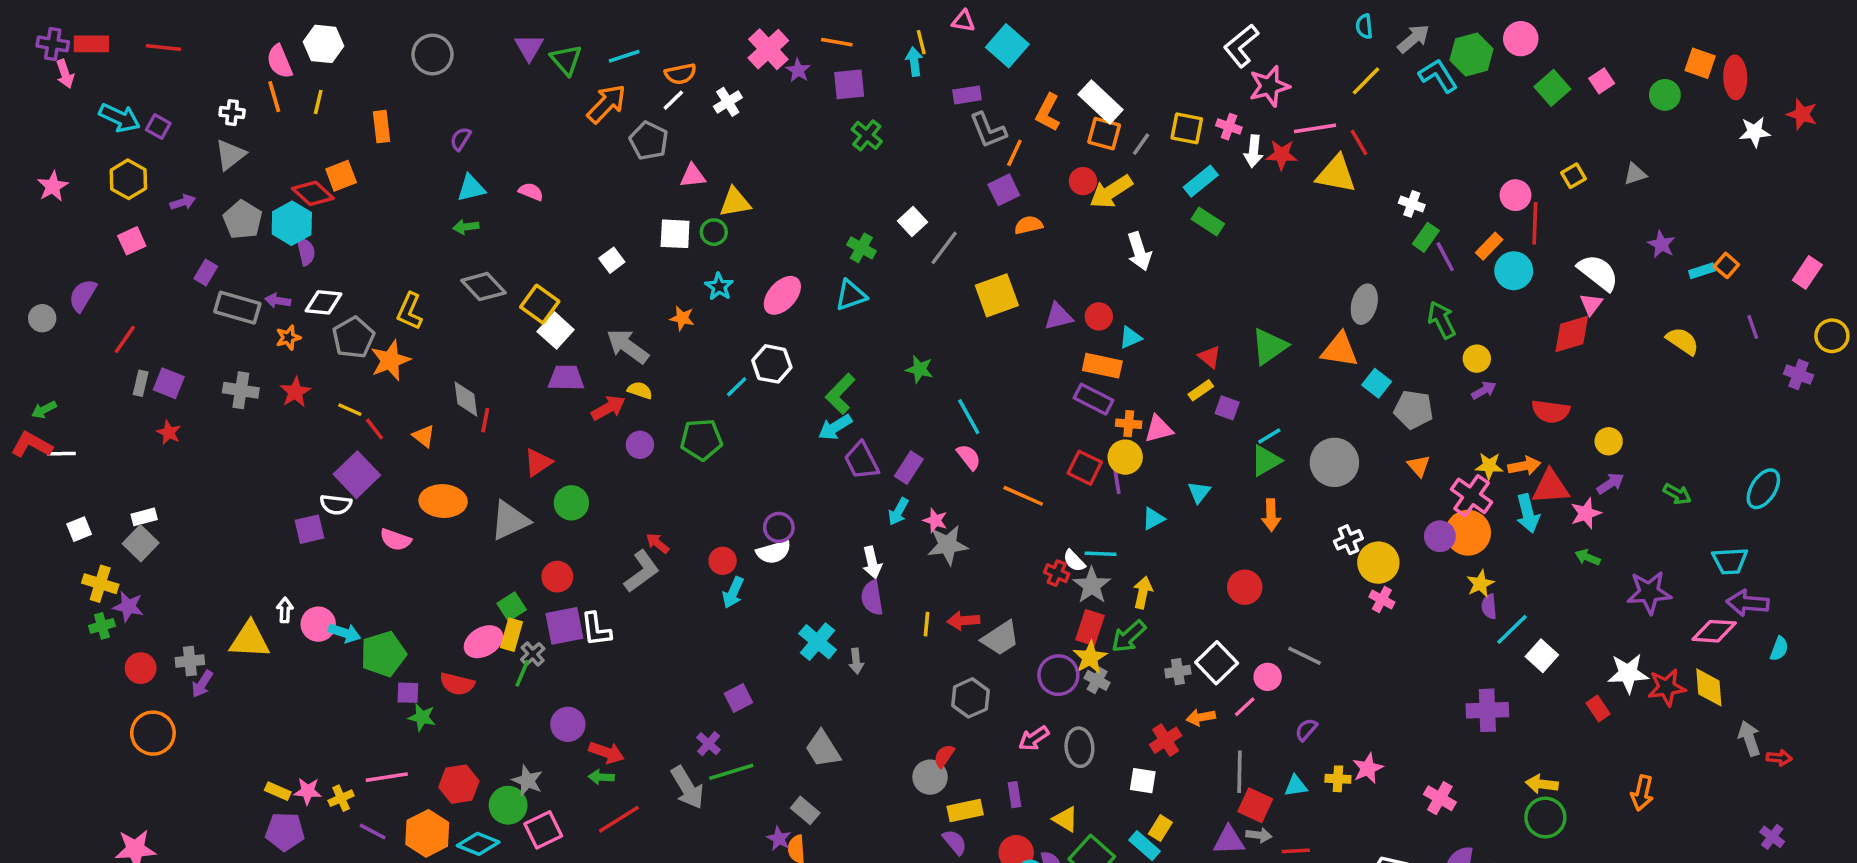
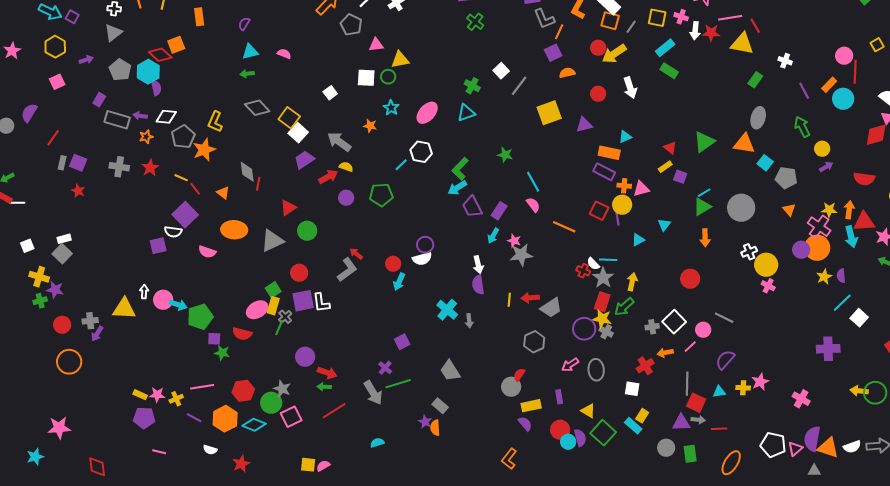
green rectangle: (1426, 237) -> (755, 80), moved
red circle: (1099, 316) -> (598, 94), moved
purple trapezoid: (566, 378) -> (304, 160), turned -35
orange arrow: (1524, 466) -> (849, 210), turned -72
purple semicircle: (1489, 607) -> (841, 276), moved
yellow star: (1090, 658) -> (602, 319), turned -30
purple semicircle: (1306, 730) -> (725, 360), size x1.5
green circle: (1545, 818) -> (875, 393), moved

